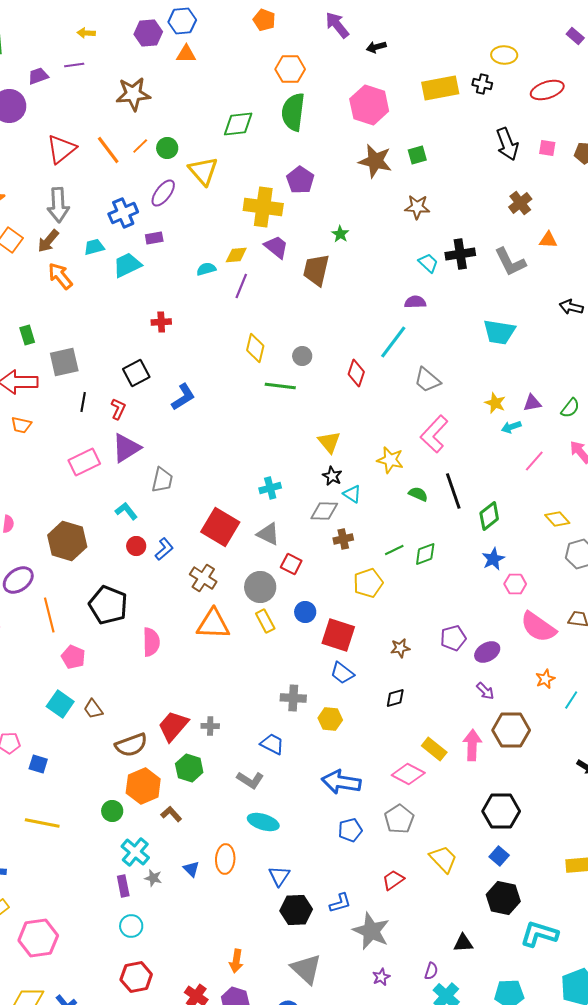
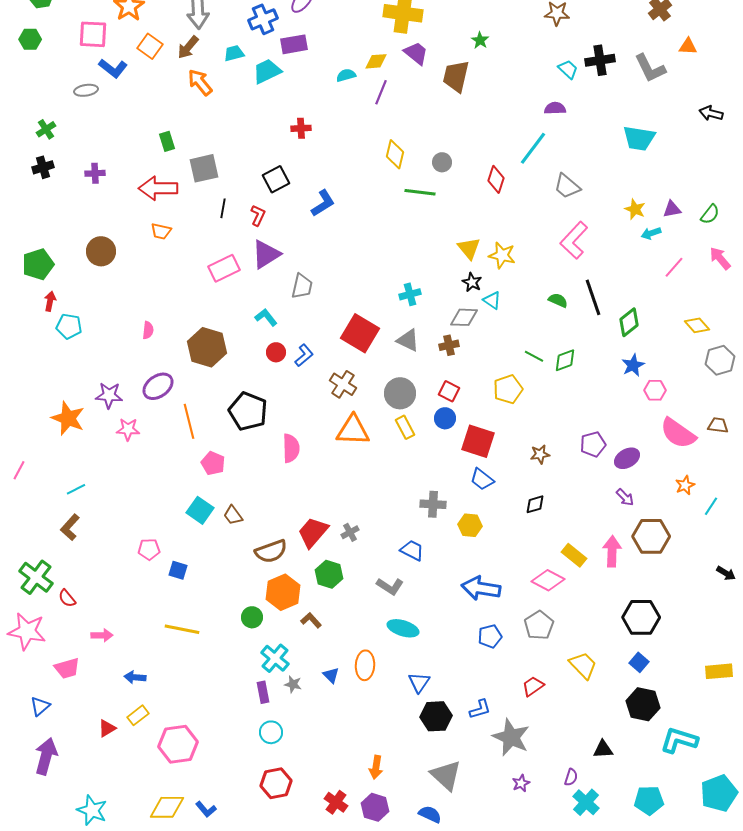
purple rectangle: (154, 238) -> (294, 44), size x1.5
yellow star: (390, 460) -> (502, 255), moved
brown cross: (343, 539) -> (449, 345), moved
green line: (394, 550) -> (534, 356), turned 54
red square: (291, 564) -> (449, 391), moved
gray cross: (210, 726) -> (350, 532), turned -30

